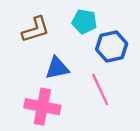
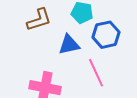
blue triangle: (57, 68) -> (69, 45), moved

